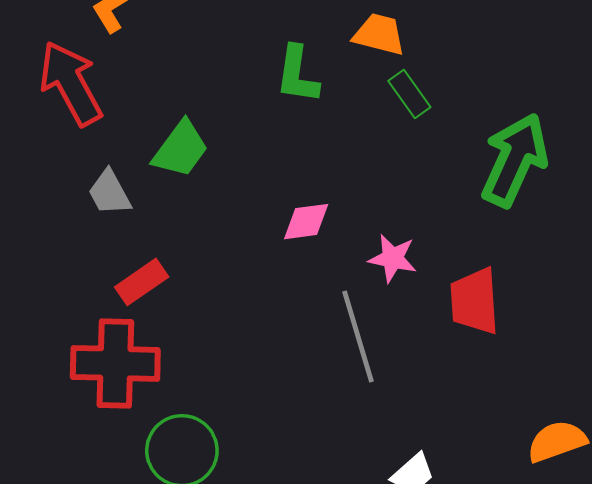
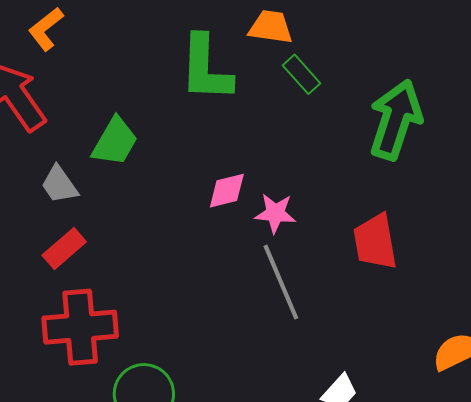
green L-shape: (297, 75) -> (206, 68), size x1.4
pink star: (393, 258) -> (275, 213), moved
red rectangle: (142, 282) -> (64, 249), moved

